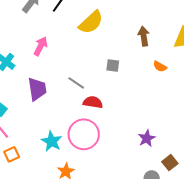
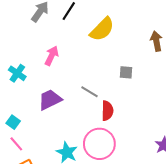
purple trapezoid: (37, 89) -> (50, 100), turned -105
red semicircle: (93, 102) -> (107, 111), turned 84

